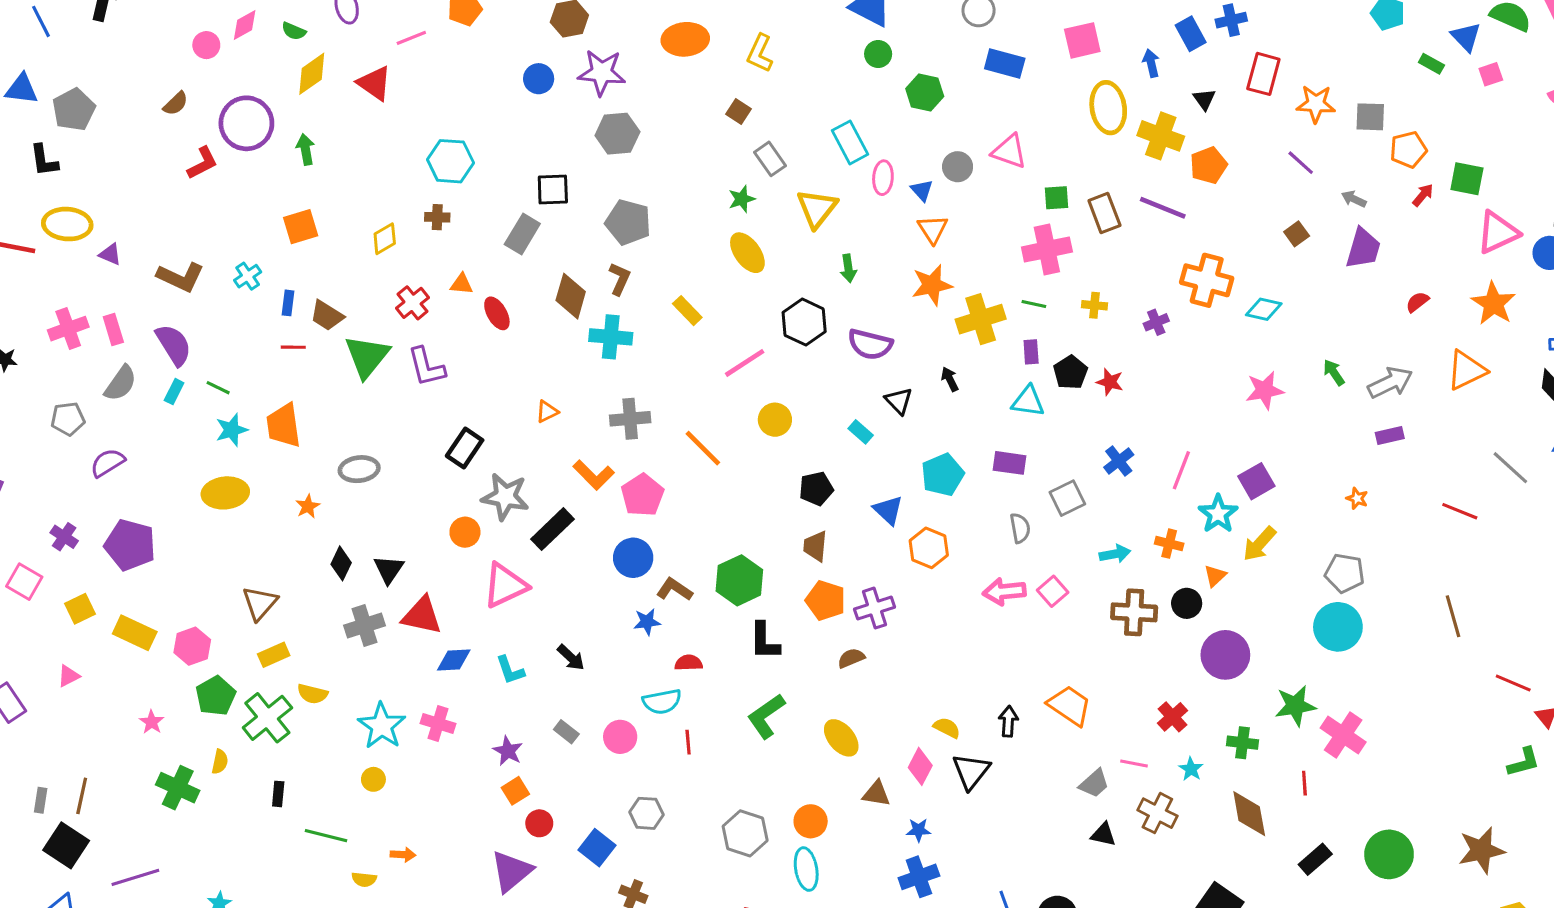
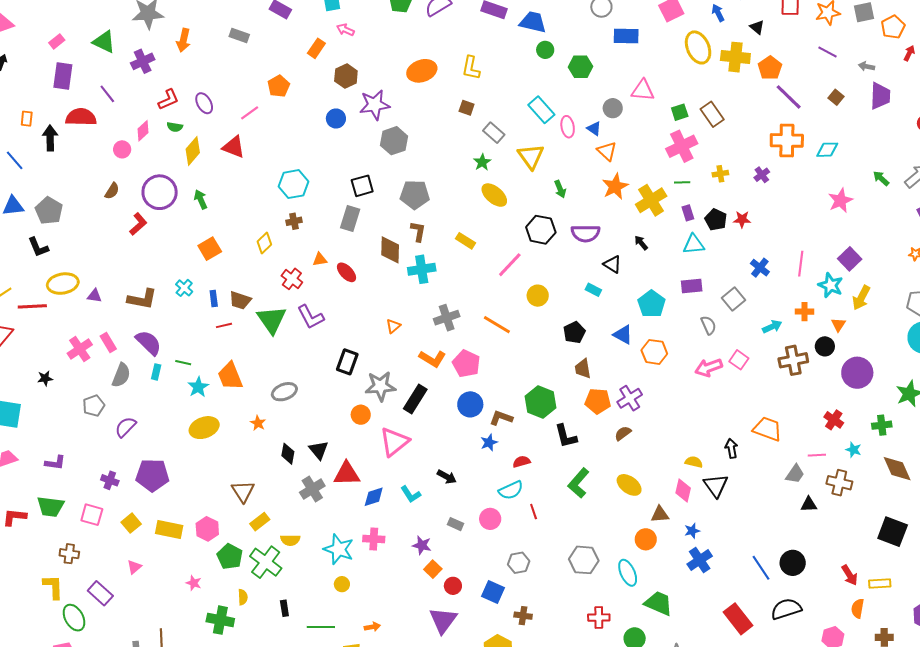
purple line: (1163, 208) -> (789, 97), moved, turned 36
orange circle: (811, 821) -> (646, 539), moved

